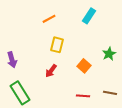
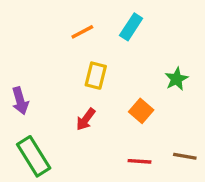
cyan rectangle: (89, 16) -> (131, 27), moved
green star: (109, 54) -> (176, 79), moved

